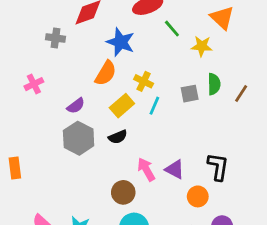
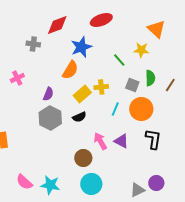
green line: (172, 29) -> (119, 60), moved
blue star: (121, 42) -> (81, 47), turned 30
yellow cross: (144, 81) -> (101, 87), moved, turned -32
gray square: (190, 94) -> (132, 85), turned 32
purple semicircle: (76, 106) -> (48, 94), turned -32
cyan line: (154, 106) -> (115, 109), moved
orange circle: (198, 196) -> (141, 109), moved, size x1.5

